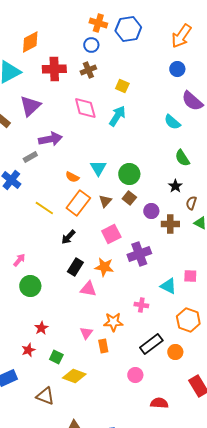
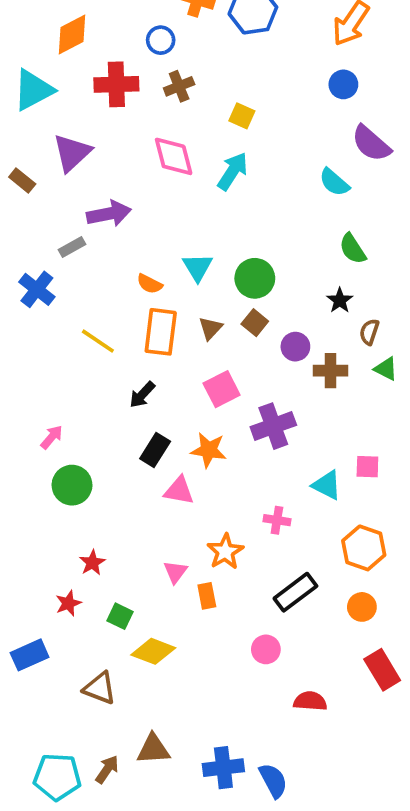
blue circle: (91, 45) -> (161, 40), moved
orange rectangle: (78, 203) -> (161, 332), turned -30
orange star: (113, 322) -> (225, 552), turned -30
orange circle: (175, 352) -> (362, 607), moved

